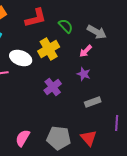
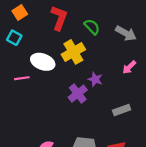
red L-shape: (36, 18) -> (59, 18), turned -55
pink arrow: (86, 51) -> (129, 67), moved
purple star: (84, 74) -> (95, 79), moved

